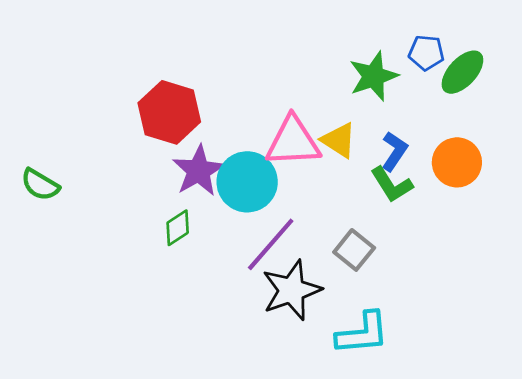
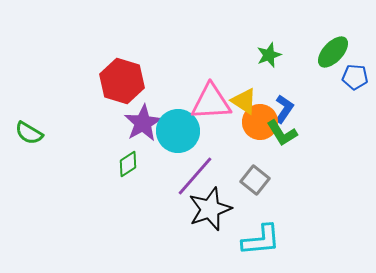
blue pentagon: (426, 53) -> (355, 77), moved
green star: (374, 76) -> (269, 55), size x0.7
orange circle: (457, 162) -> (260, 122), moved

